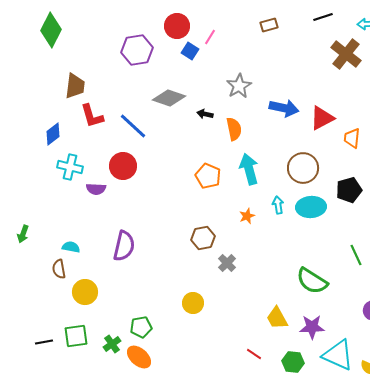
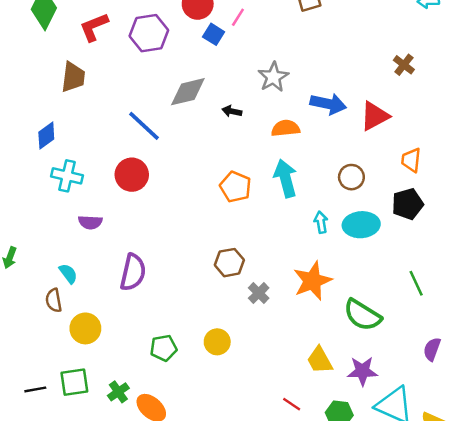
brown cross: (346, 54) -> (404, 65), moved, size x0.6
gray diamond: (169, 98) -> (188, 92), turned -32
red L-shape: (92, 116) -> (94, 27), moved, turned 84
orange semicircle: (234, 129) -> (286, 128), moved, turned -85
orange trapezoid: (352, 138) -> (411, 160), moved
brown circle: (303, 168) -> (351, 177), size x0.7
purple semicircle: (96, 189) -> (90, 222), moved
orange star: (247, 216) -> (312, 281), moved, size x2.0
cyan semicircle: (71, 247) -> (68, 274), turned 42
green pentagon: (141, 327) -> (163, 348), moved

